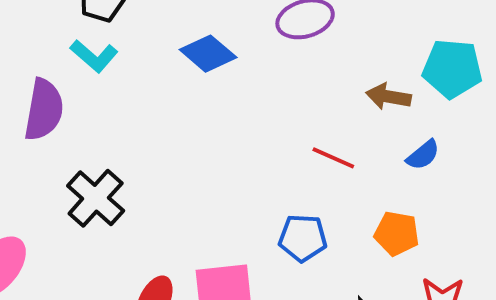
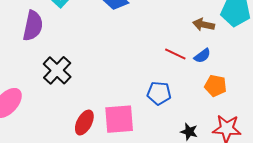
blue semicircle: (423, 155) -> (202, 56), moved
orange pentagon: (397, 233) -> (215, 86), moved

